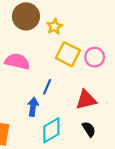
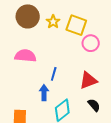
yellow square: (68, 54) -> (76, 25), moved

